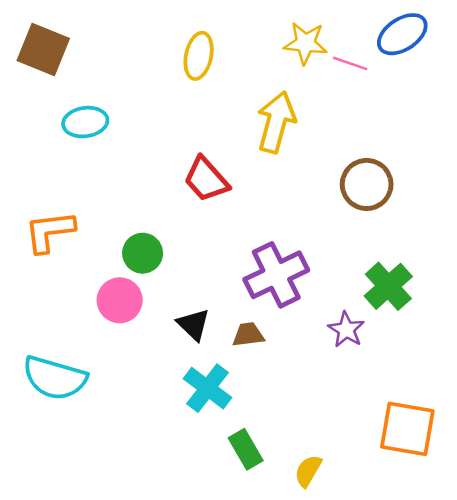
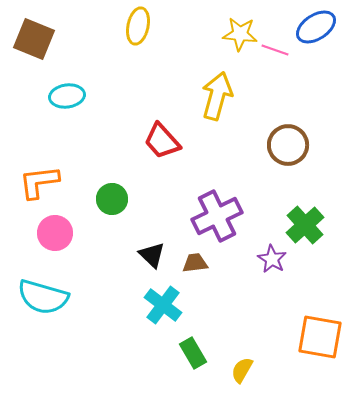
yellow ellipse: (199, 56) -> (138, 26), moved
pink circle: (120, 300) -> (55, 233), moved

